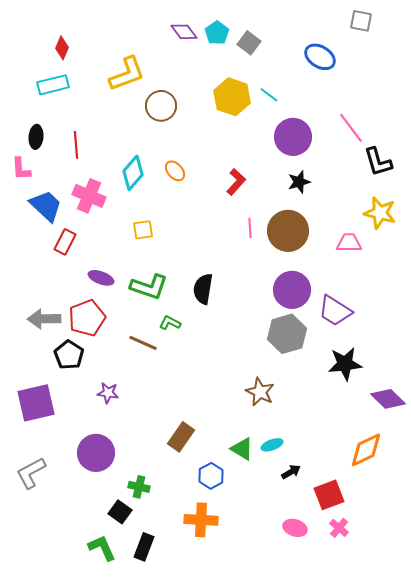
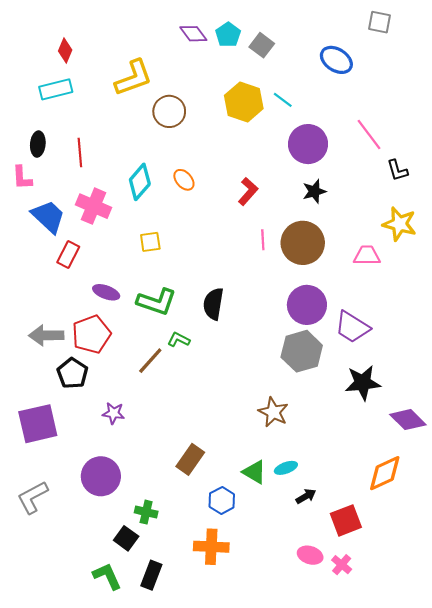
black L-shape: (378, 162) -> (397, 170), size x0.7
brown line: (143, 343) -> (150, 361), turned -72
pink cross: (339, 528) -> (342, 565), moved

